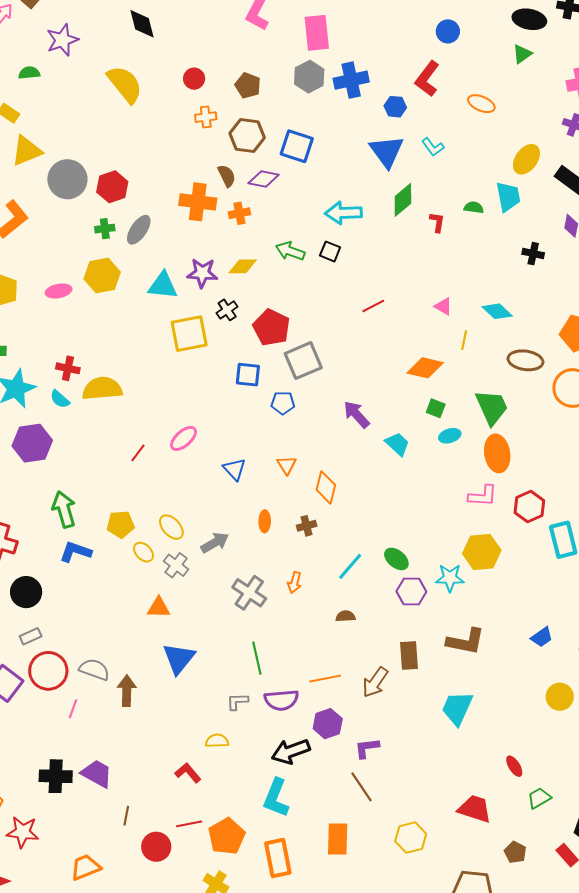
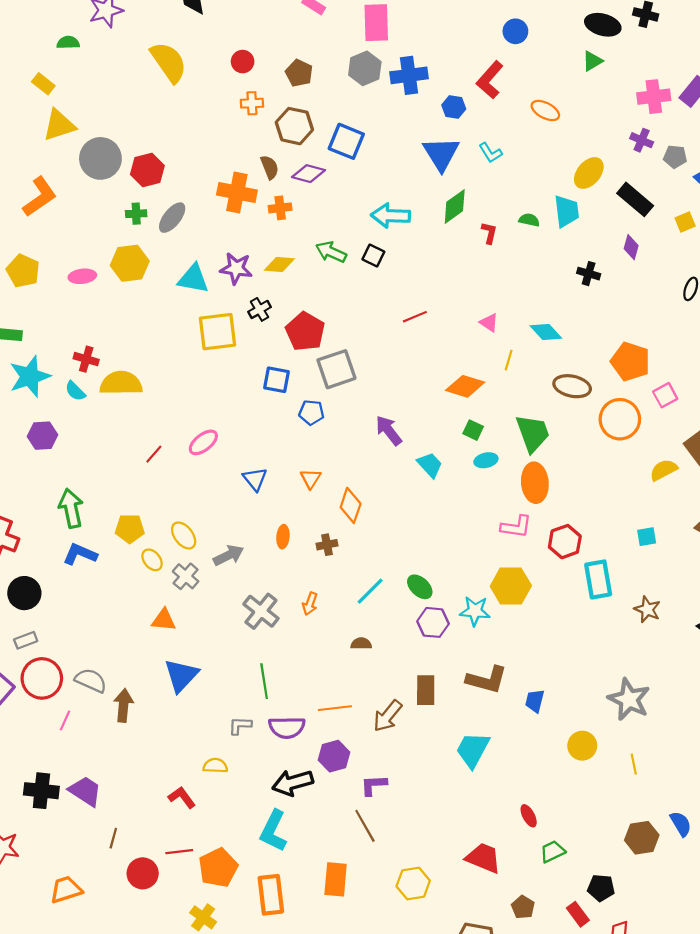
purple hexagon: (32, 443) -> (43, 436), size x0.7
blue trapezoid: (542, 637) -> (535, 701), moved, turned 135

